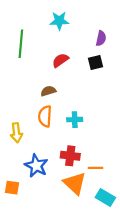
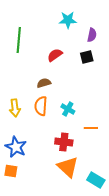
cyan star: (59, 21) -> (68, 20), moved
cyan cross: (75, 120) -> (68, 109), turned 32
yellow arrow: (16, 133) -> (15, 108), moved
blue star: (36, 166) -> (16, 147), moved
orange line: (96, 168) -> (91, 128), moved

